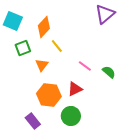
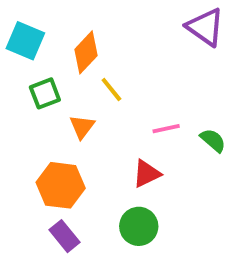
purple triangle: (105, 14) -> (205, 27), turned -45
pink line: (85, 66) -> (166, 129), turned -48
orange hexagon: (49, 95) -> (61, 185), moved

